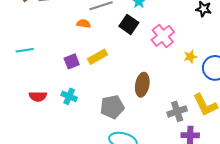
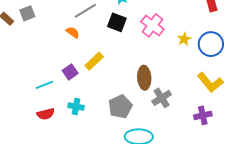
orange semicircle: (84, 24) -> (73, 32), turned 40
cyan line: (25, 50) -> (44, 85), moved
gray cross: (177, 111) -> (162, 98), moved

